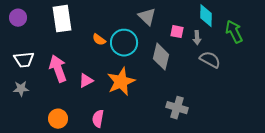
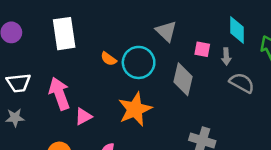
pink triangle: (86, 81) -> (83, 116), moved

